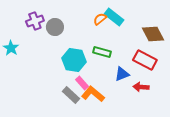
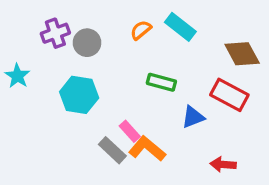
orange semicircle: (100, 19) -> (141, 30), moved
cyan hexagon: (74, 60) -> (79, 95), moved
red arrow: (141, 87) -> (223, 164), moved

